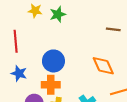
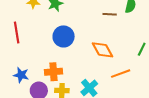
blue circle: (53, 61) -> (64, 36), moved
blue star: (19, 73) -> (21, 75), moved

